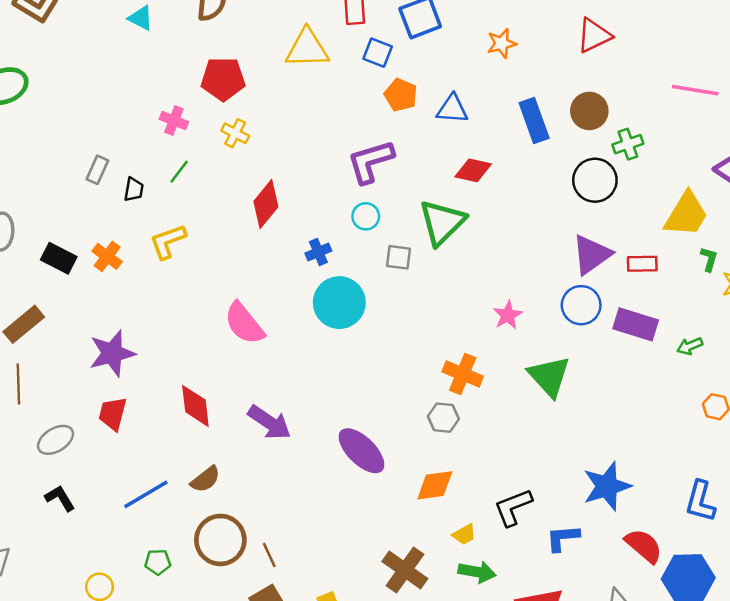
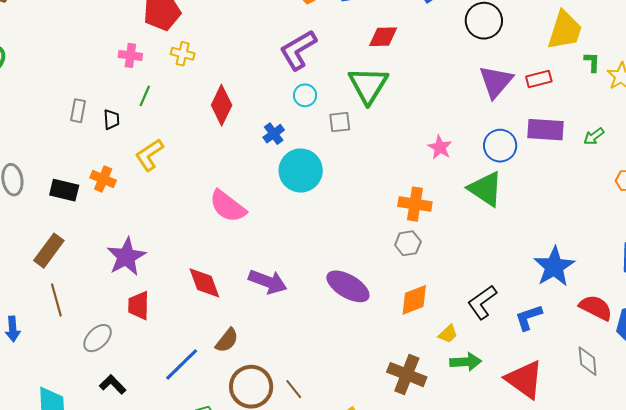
blue circle: (581, 305) -> (500, 146), moved

